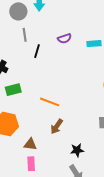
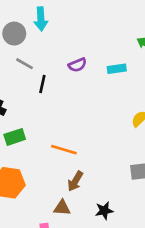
gray line: (25, 35) -> (25, 64), turned -48
brown triangle: (30, 144) -> (62, 208), moved

